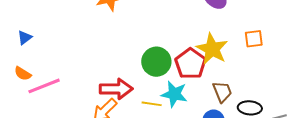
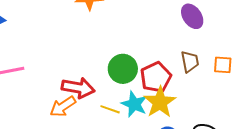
yellow star: (212, 49) -> (160, 102), moved
brown trapezoid: (222, 92) -> (190, 62), moved

